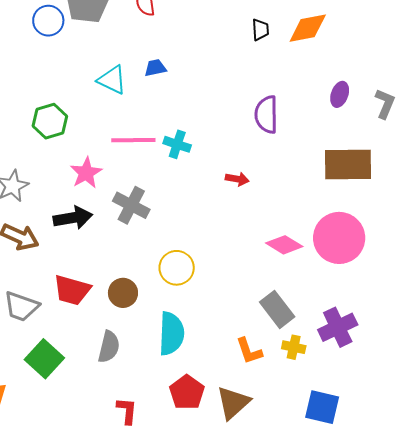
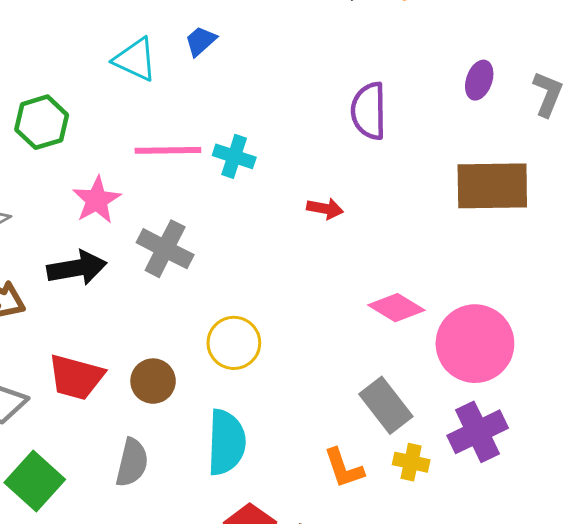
blue trapezoid: (155, 68) -> (201, 41), turned -30
pink circle: (339, 238) -> (475, 344), moved

